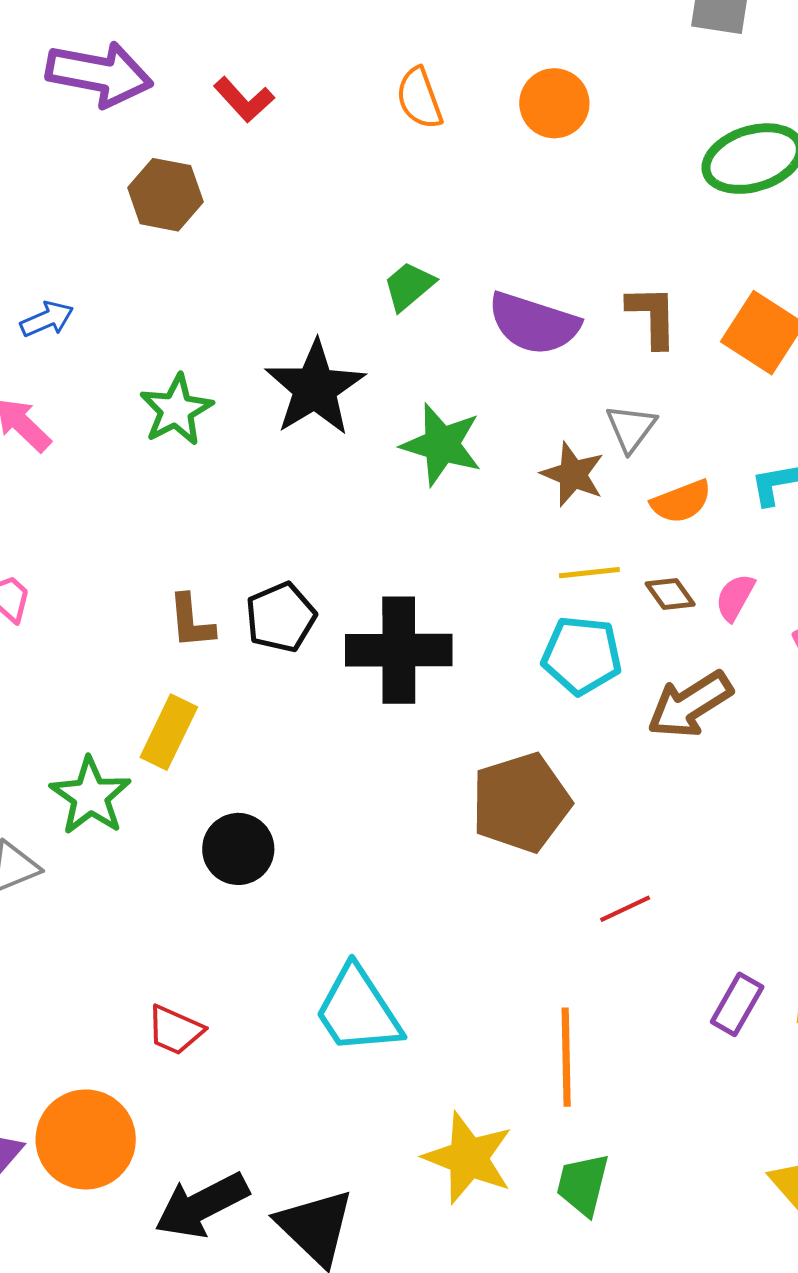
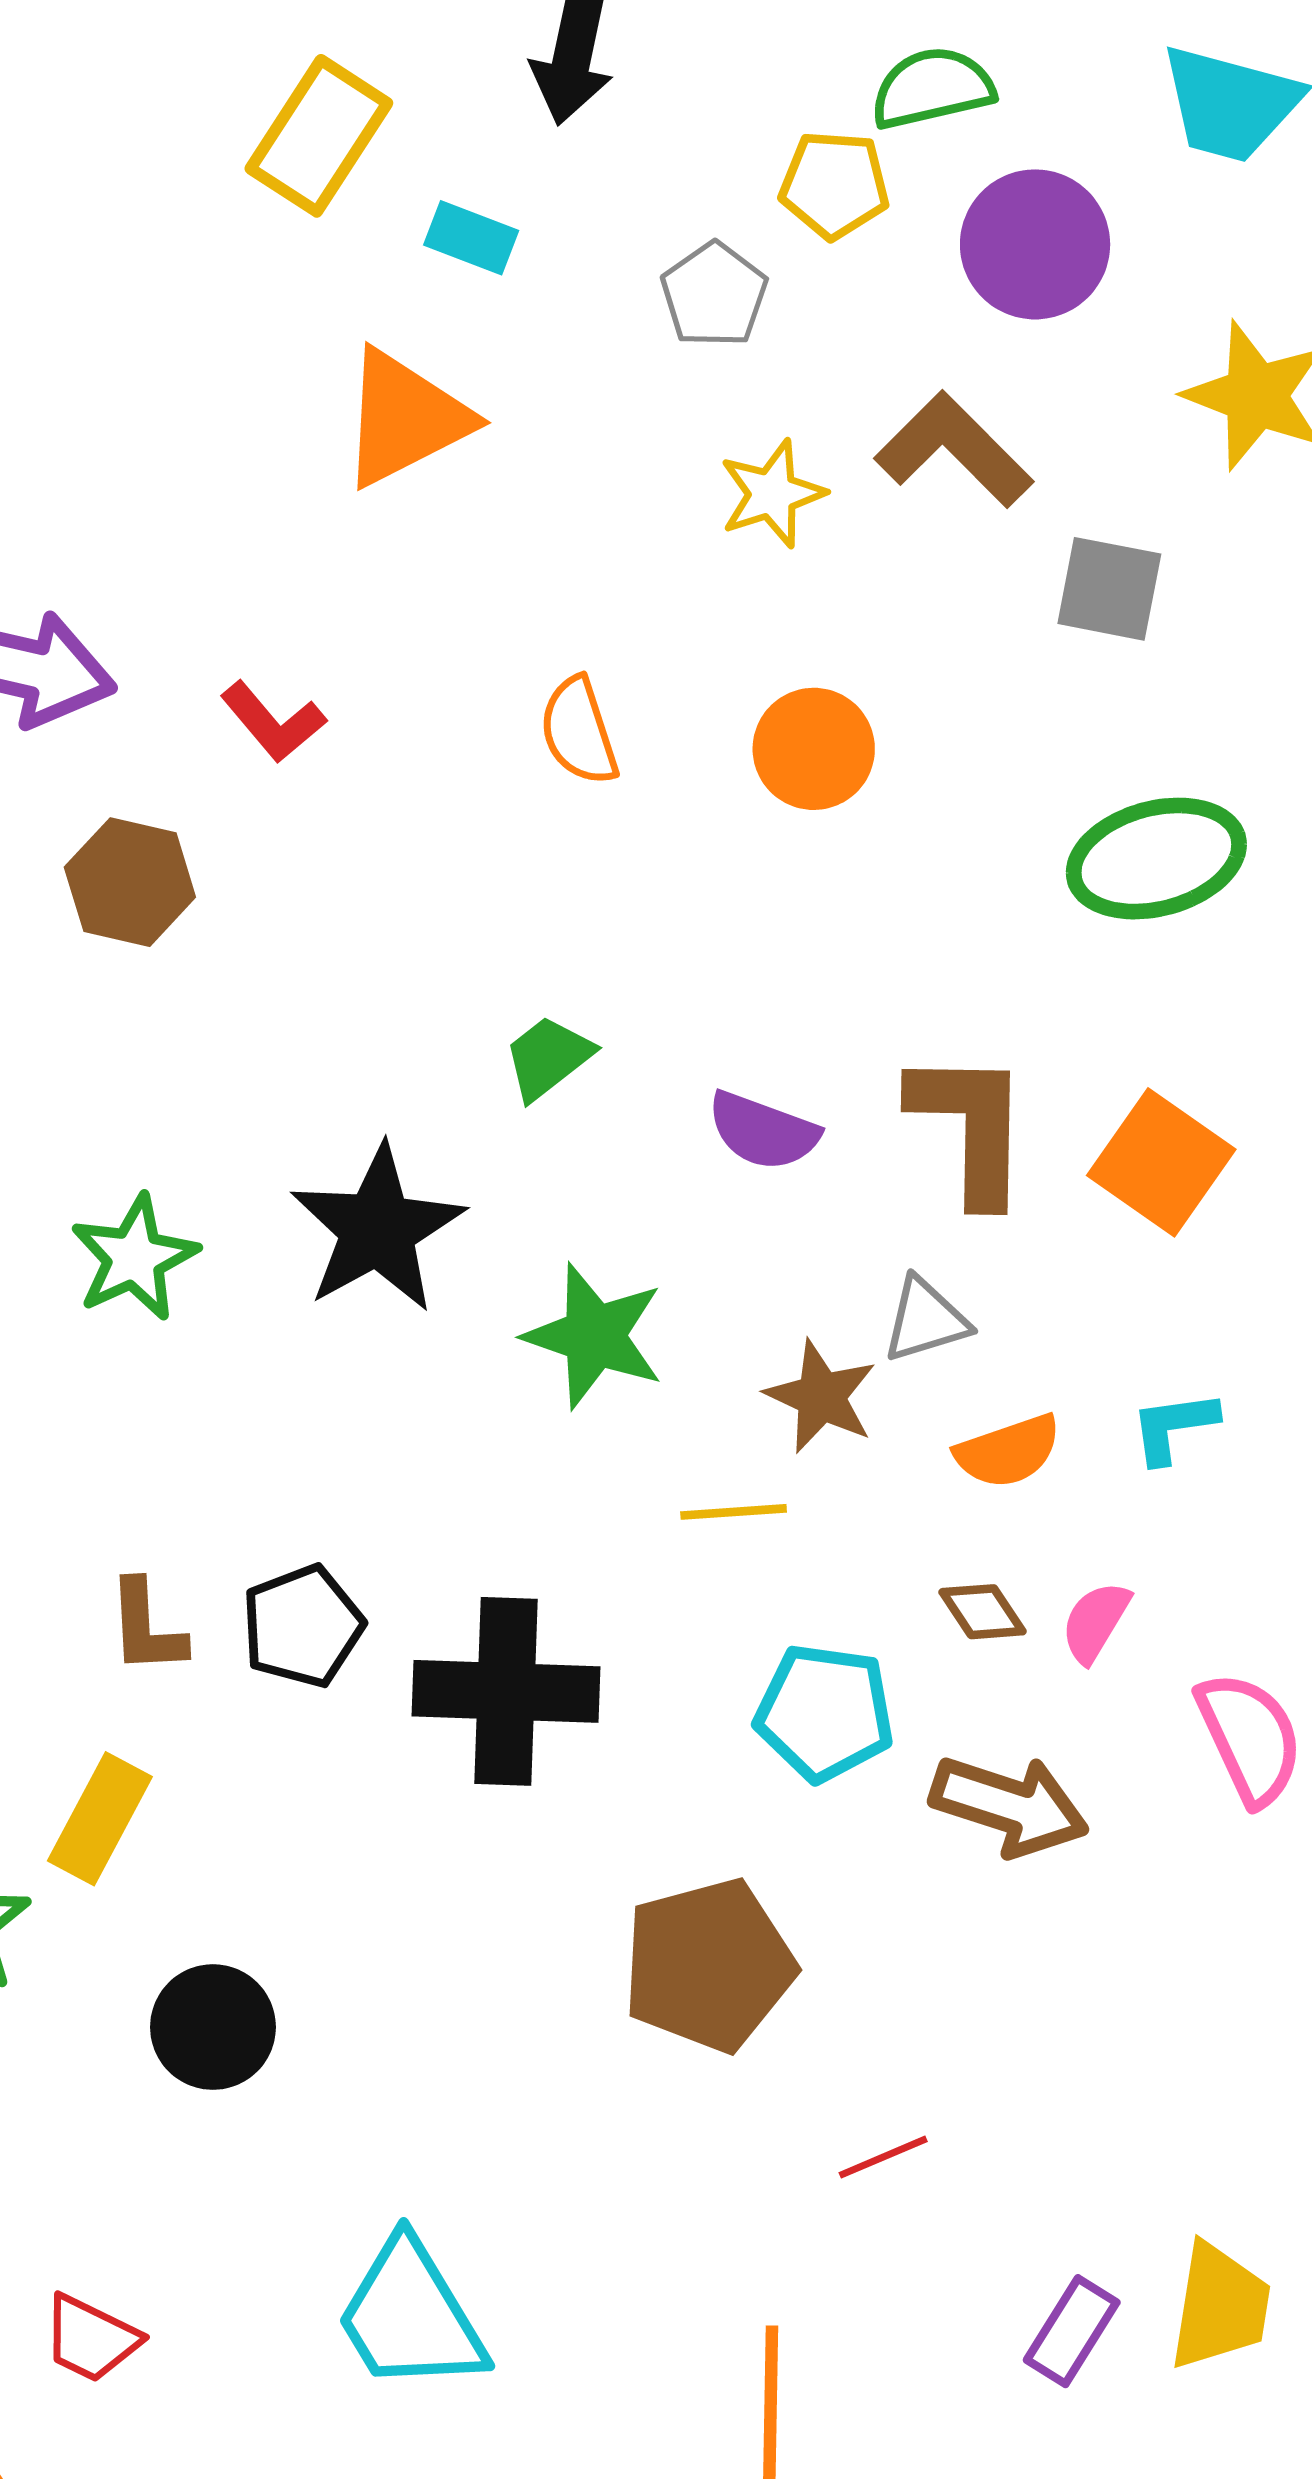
brown L-shape: (652, 316) -> (970, 1127), size x1.4
purple semicircle: (534, 323) -> (763, 1131), size x0.7
gray triangle: (631, 428) -> (926, 1320), turned 34
yellow line: (589, 573) -> (734, 1512), moved
brown arrow: (690, 705) -> (1009, 1806), turned -132

